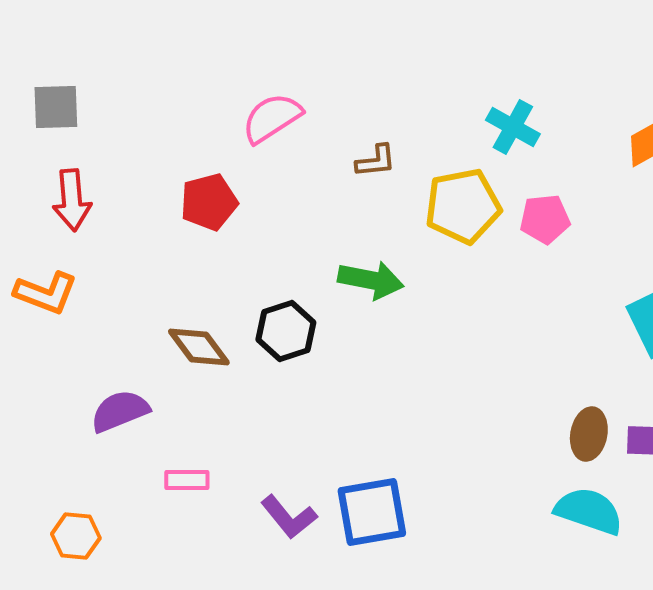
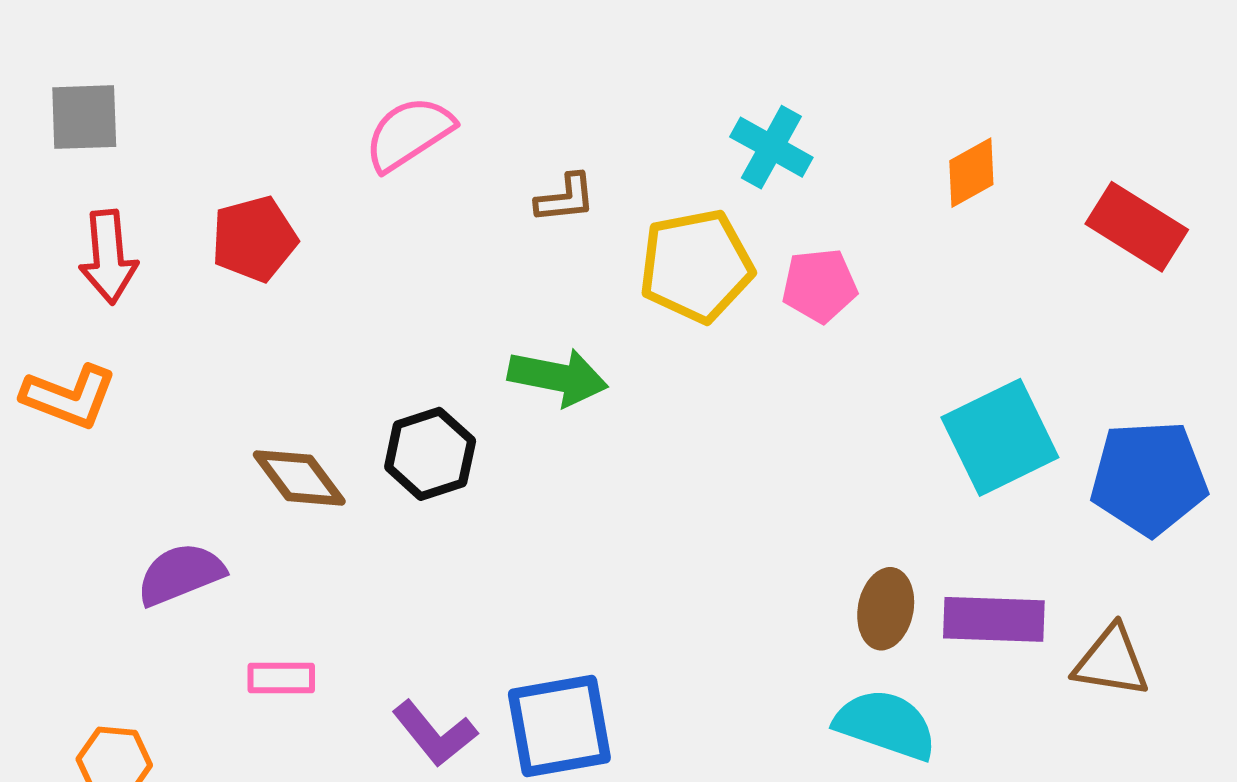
red pentagon: (209, 202) -> (254, 239), moved

